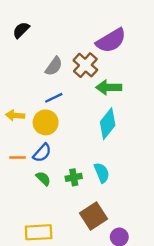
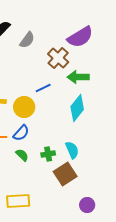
gray semicircle: (54, 66) -> (27, 40), moved
blue line: (54, 98) -> (43, 88), moved
brown square: (94, 216) -> (65, 174), moved

